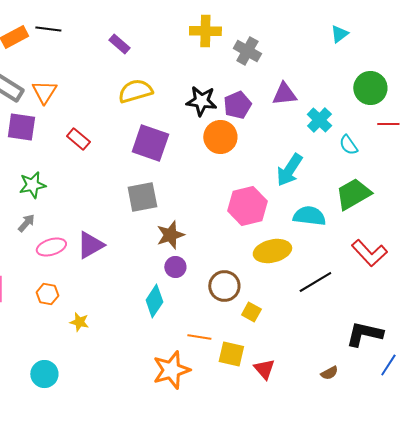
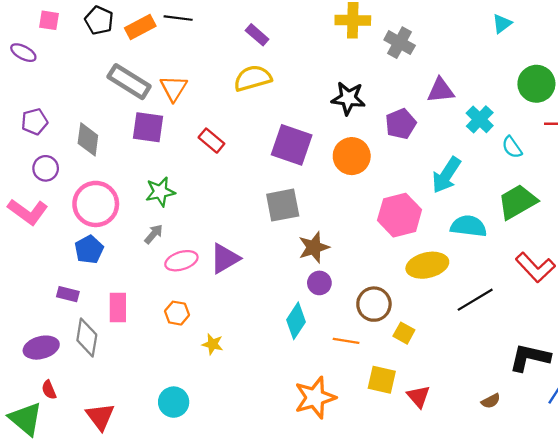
yellow semicircle: (135, 91) -> (253, 78), moved
purple pentagon: (237, 105) -> (401, 124), moved
orange circle: (220, 137) -> (352, 156), moved
orange line: (199, 337) -> (346, 341), moved

